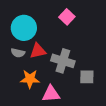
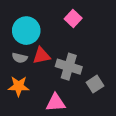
gray square: (87, 77) -> (95, 84), turned -35
orange star: (30, 79) -> (19, 86), moved

